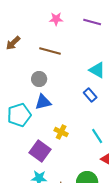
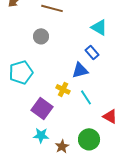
blue triangle: (43, 102) -> (80, 70), moved
cyan line: (97, 136) -> (86, 97), moved

